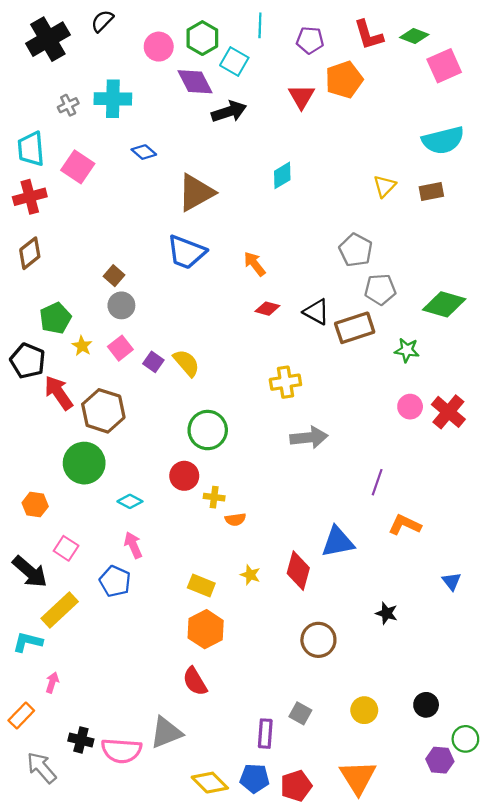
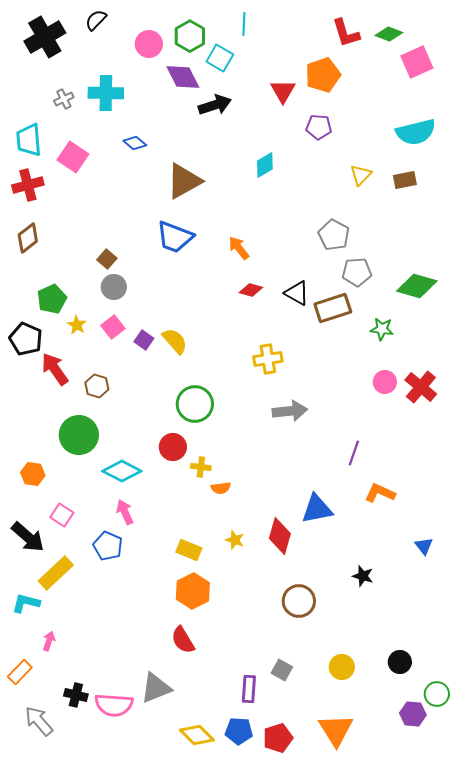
purple pentagon: (310, 40) -> (319, 127), moved
brown hexagon: (103, 411) -> (97, 386), size x0.6
cyan diamond: (130, 501) -> (122, 471), size x1.6

